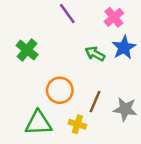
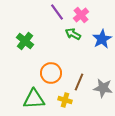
pink cross: (114, 17) -> (81, 15), moved
green arrow: (95, 54) -> (73, 34), moved

